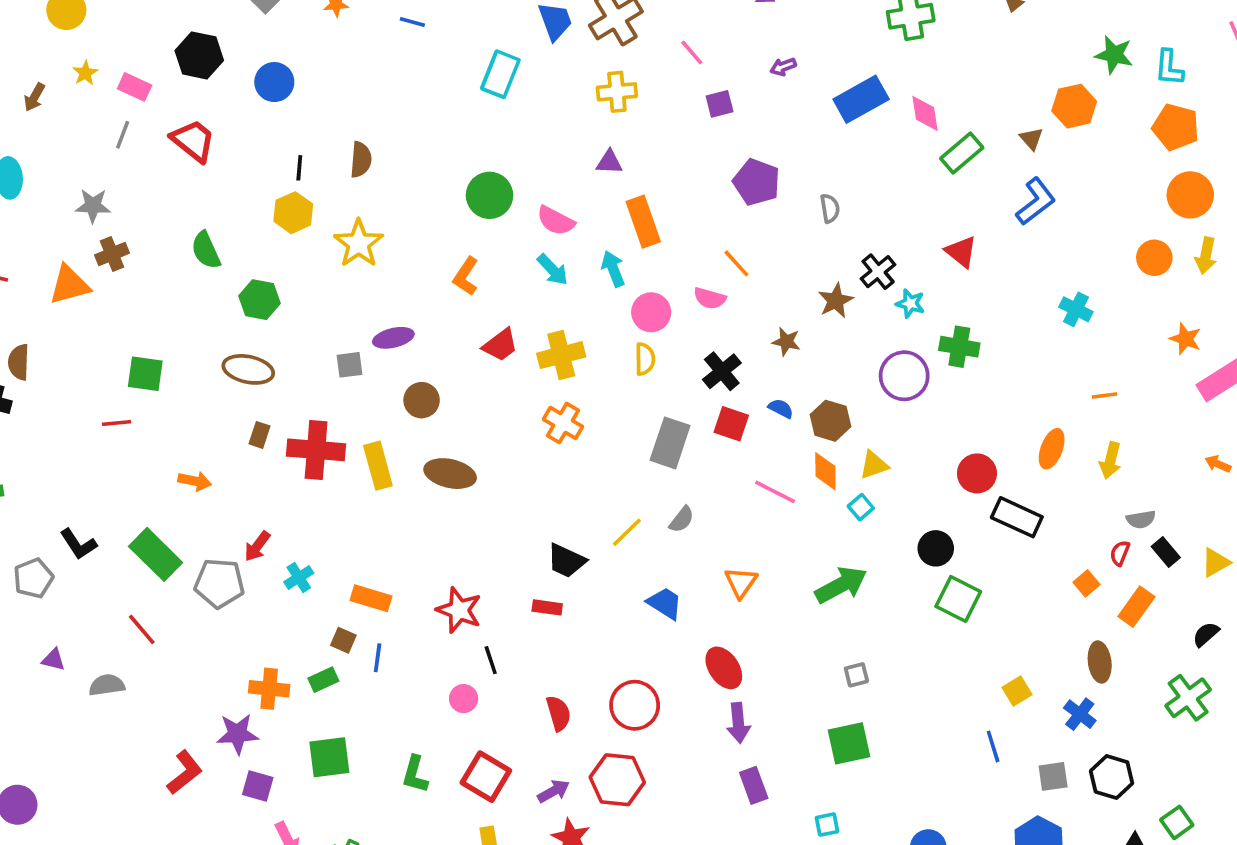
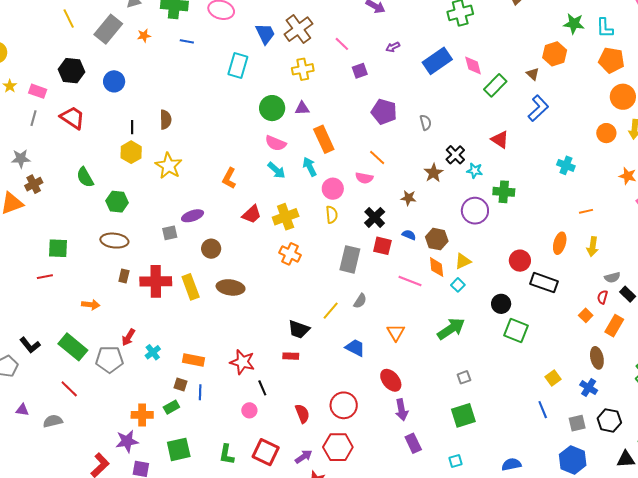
green circle: (490, 195) -> (272, 108), moved

